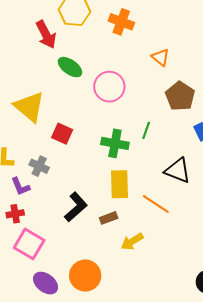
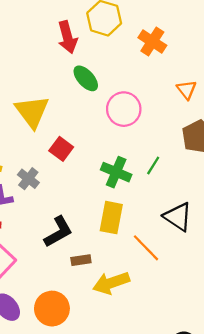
brown rectangle: (109, 218) -> (81, 260), moved
yellow arrow: (132, 242) -> (111, 283), size x1.4

